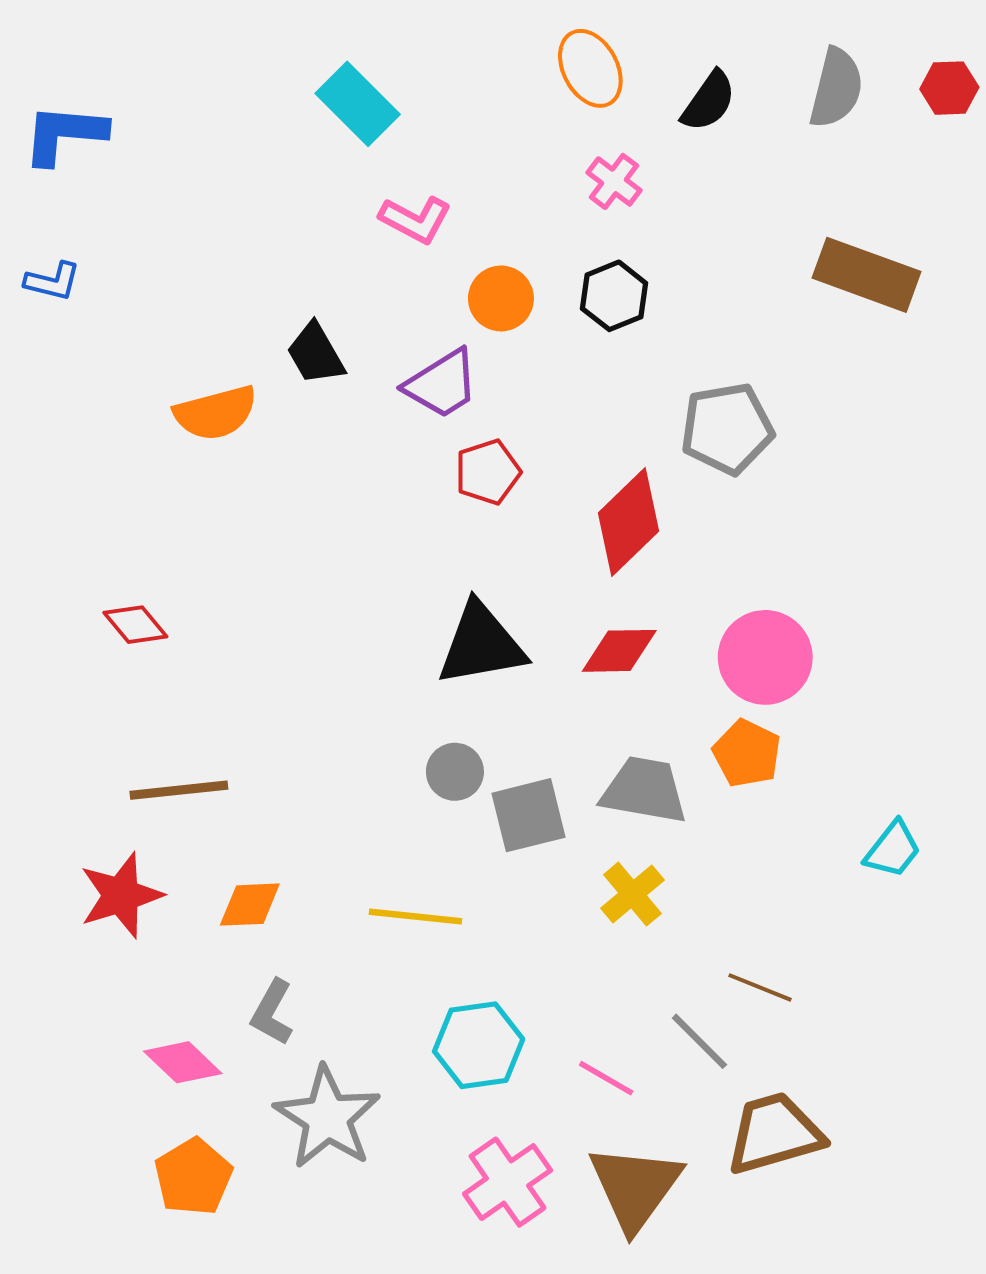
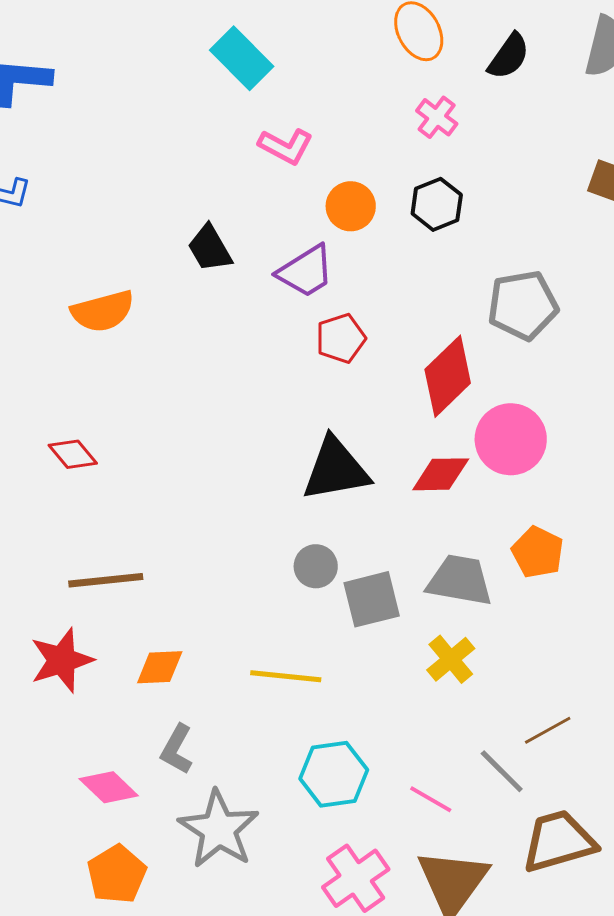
orange semicircle: (216, 413) -> (103, 311), moved
pink circle: (765, 657) -> (511, 439), moved
brown line: (760, 987) -> (548, 730), turned -51

